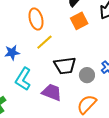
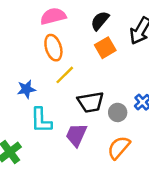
cyan L-shape: (23, 79) -> (41, 120), turned -30
purple trapezoid: (52, 92) -> (76, 135), turned -85

